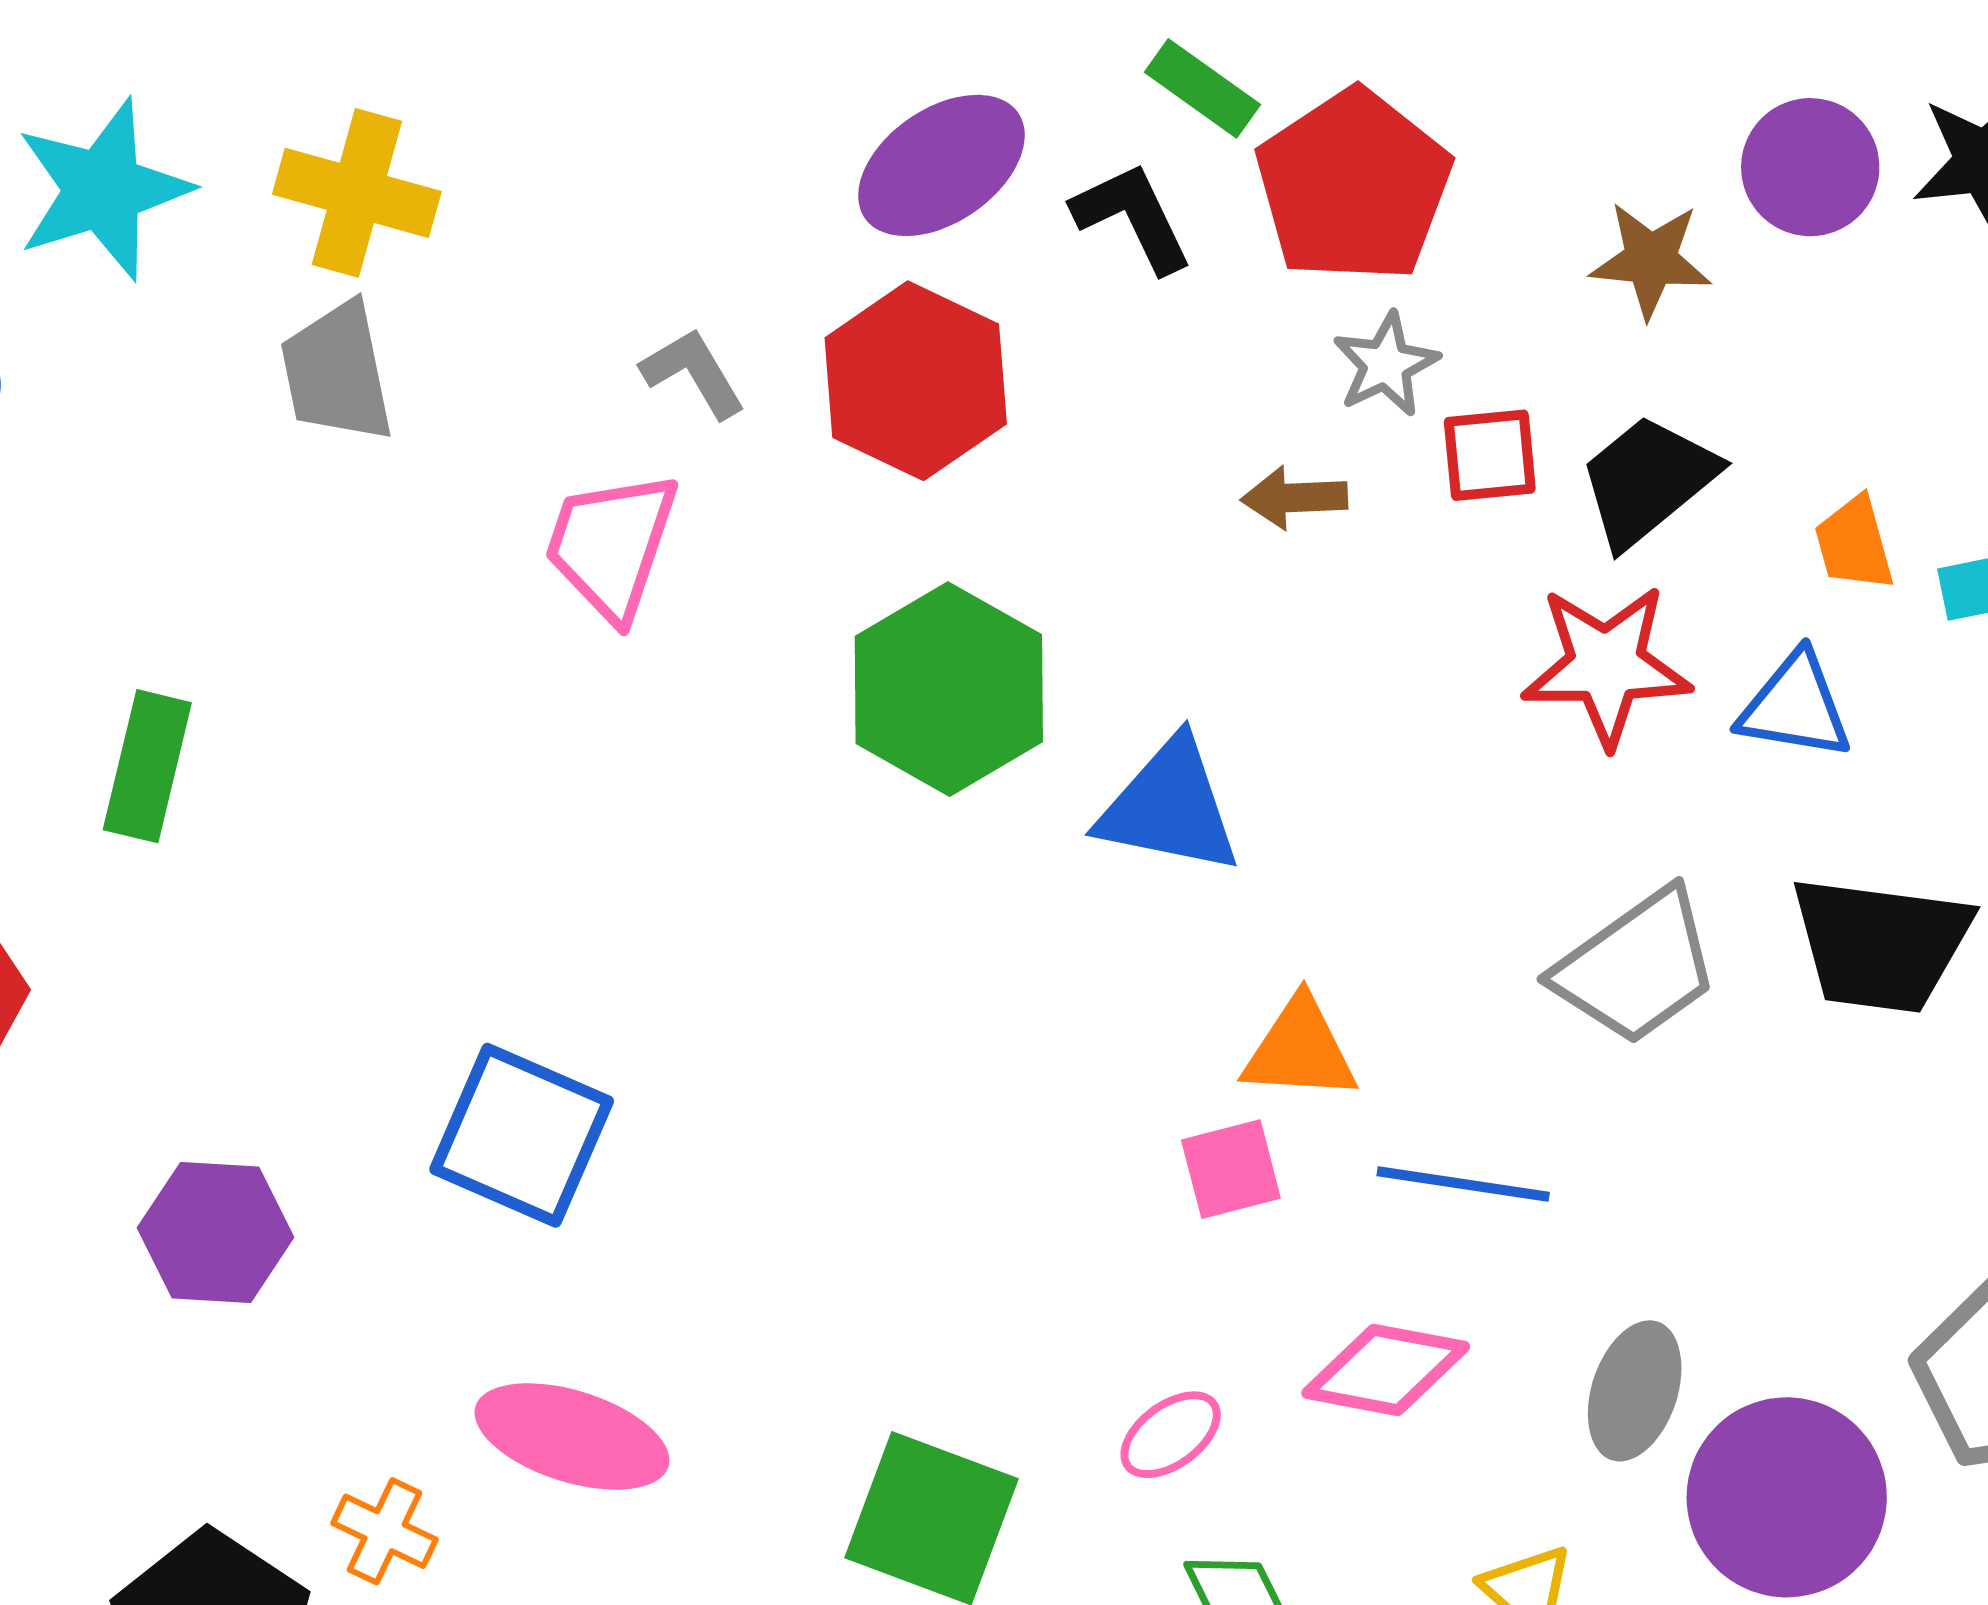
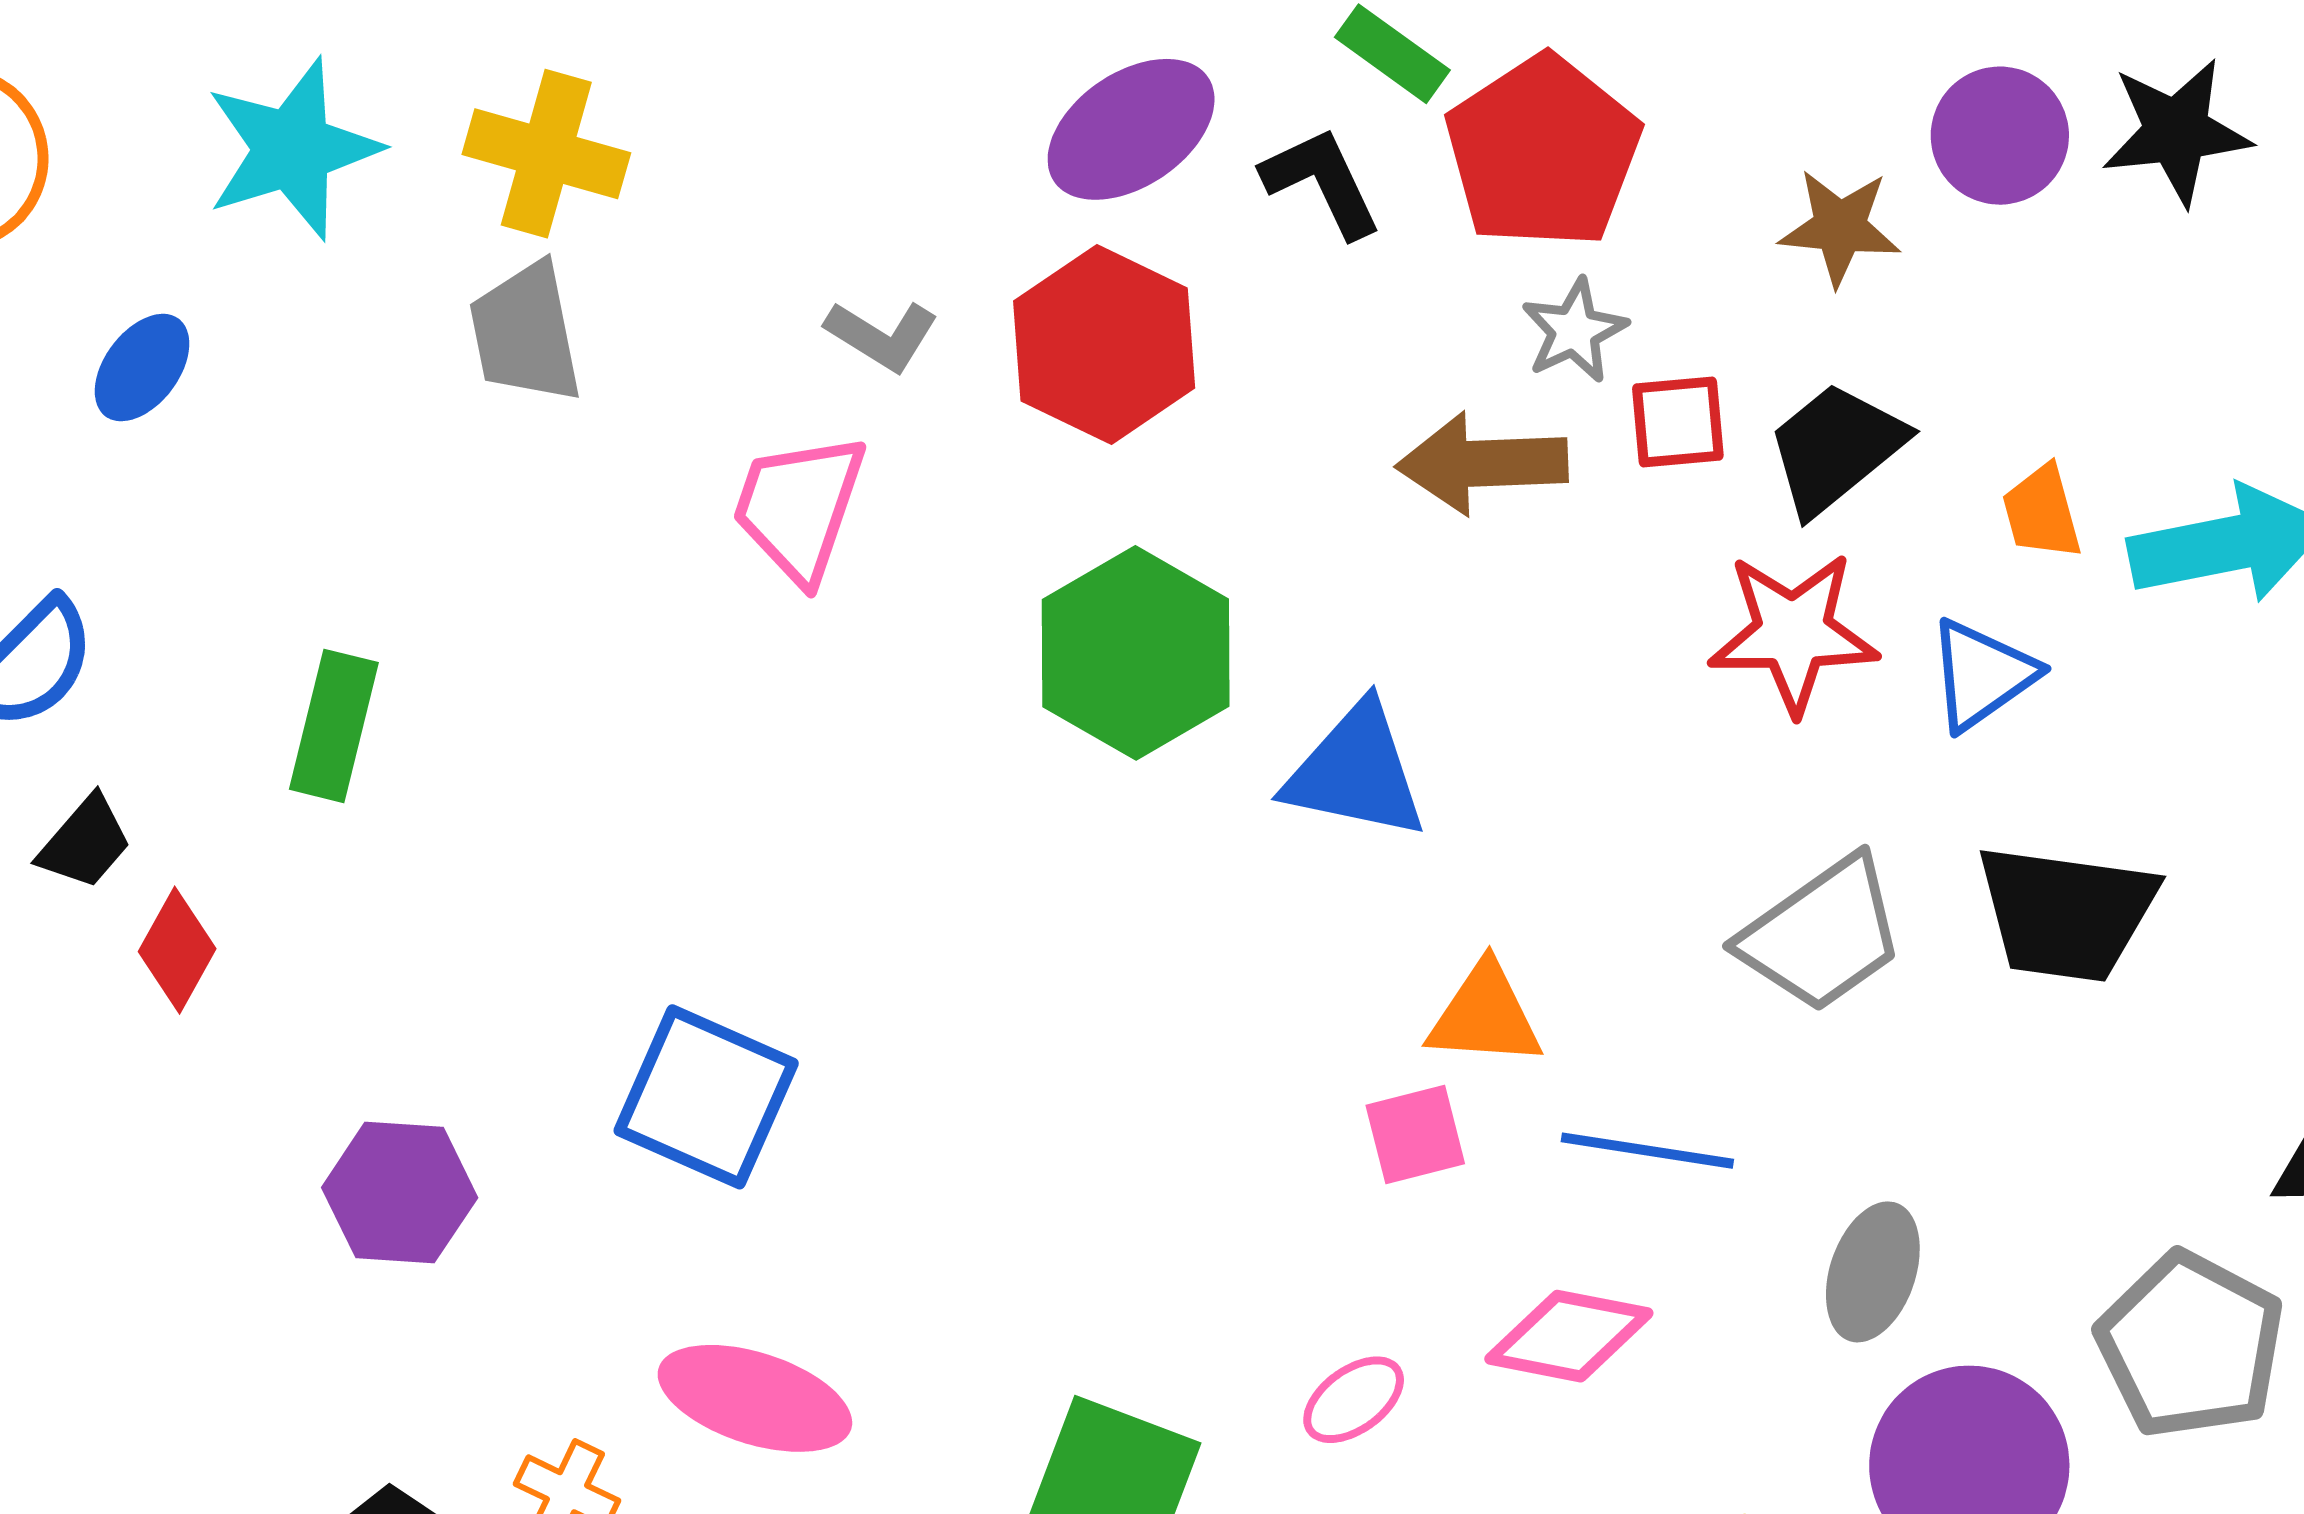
gray L-shape: (693, 373) -> (882, 335), turned 152
brown arrow: (1294, 498) -> (1482, 463), size x1.6
blue triangle: (1795, 706) -> (1982, 675), turned -45
gray ellipse: (1635, 1391) -> (1873, 1272), moved

